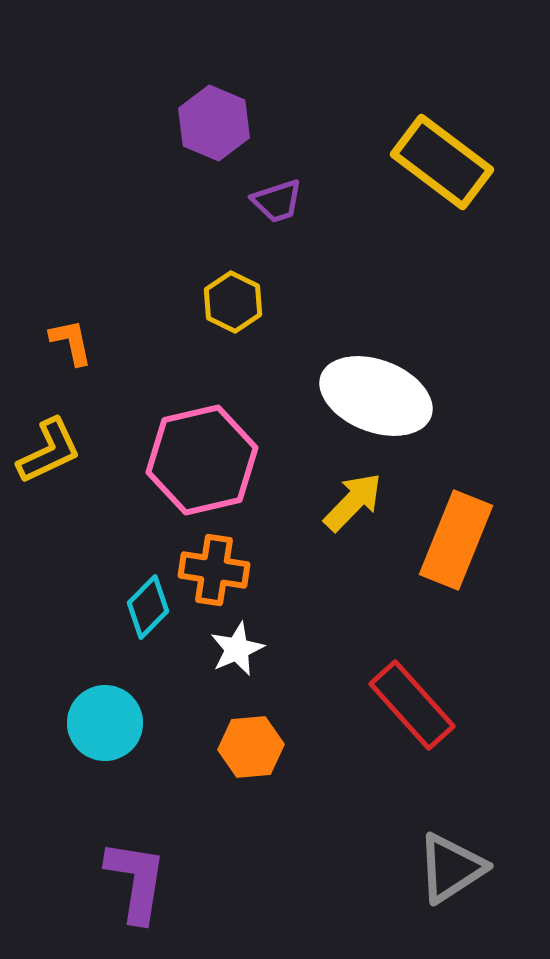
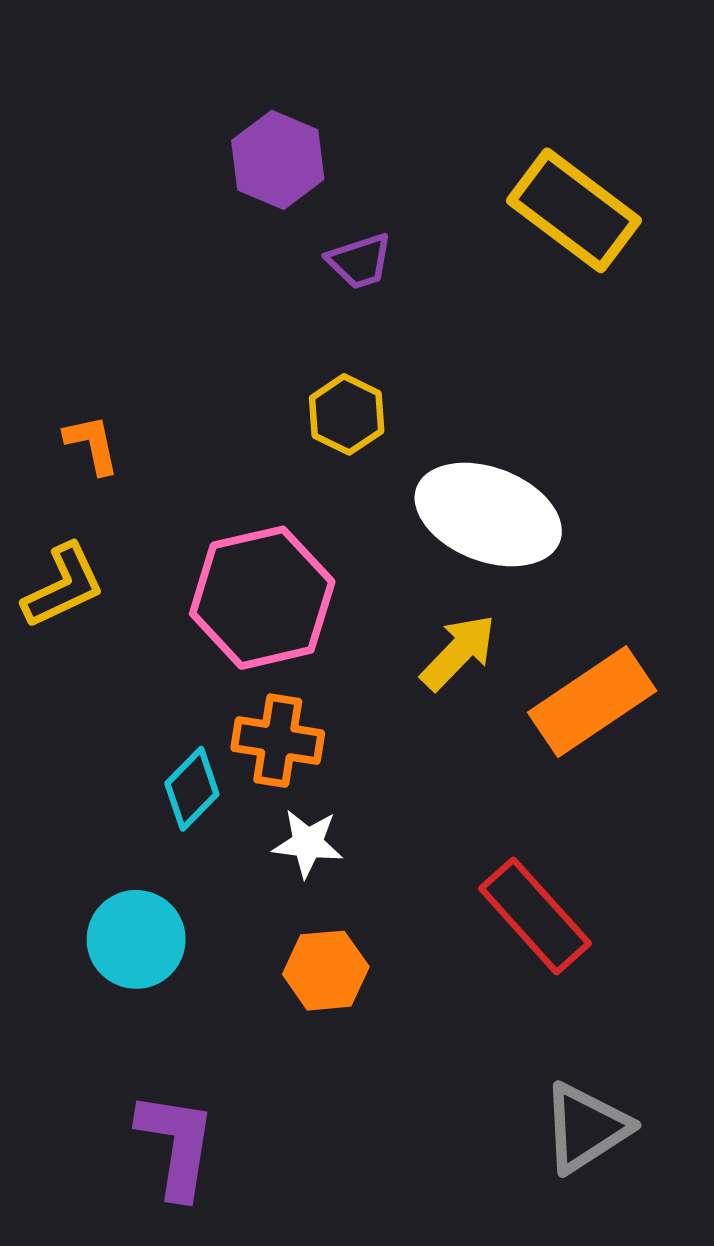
yellow hexagon: (233, 302) -> (347, 414), moved
orange rectangle: (456, 540) -> (592, 702), turned 34
white star: (237, 649) -> (308, 843), turned 30

